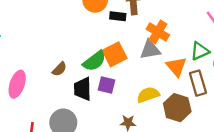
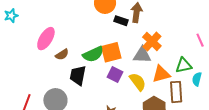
orange triangle: (176, 67) -> (161, 74), turned 42
pink ellipse: (17, 84) -> (46, 39), moved
purple square: (107, 85) -> (115, 74), moved
yellow semicircle: (148, 95) -> (138, 82), moved, turned 60

